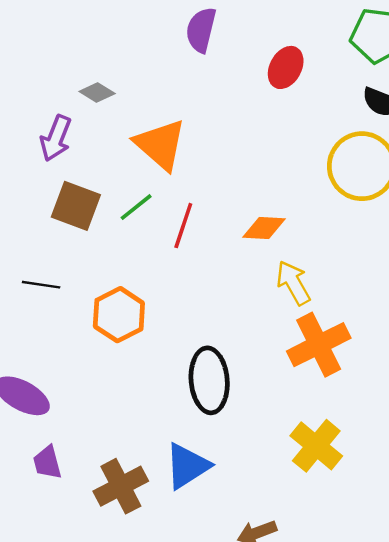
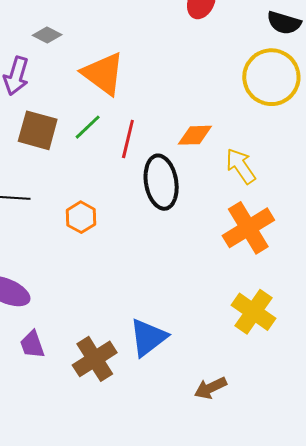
yellow arrow: (293, 283) -> (241, 166), moved
orange hexagon: (119, 315) -> (81, 217), size x0.7
black ellipse: (209, 380) -> (161, 182), moved

